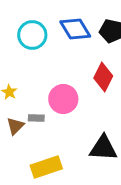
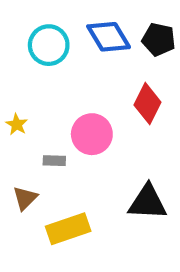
brown triangle: (15, 126) -> (25, 198), moved

